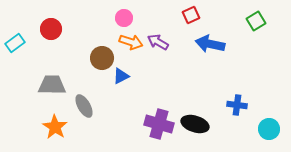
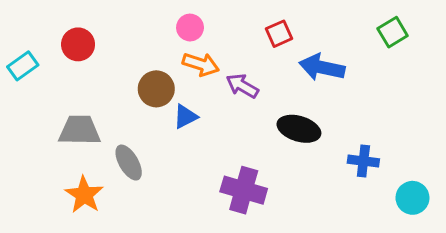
red square: (191, 15) -> (279, 34), moved
purple arrow: (158, 42) -> (242, 86), moved
black ellipse: (195, 124) -> (299, 129), moved

